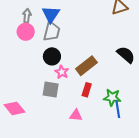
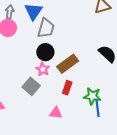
gray trapezoid: (52, 31) -> (46, 28), moved
black circle: (52, 56) -> (45, 52), moved
gray square: (51, 90) -> (31, 86), turned 30

